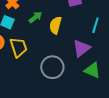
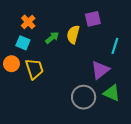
yellow semicircle: (55, 25) -> (73, 34), moved
gray circle: (52, 67) -> (84, 97), moved

